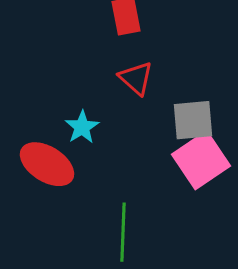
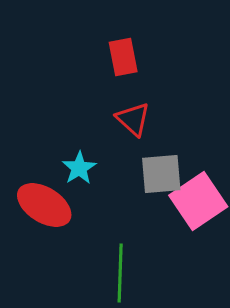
gray square: (193, 120) -> (161, 174), moved

